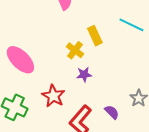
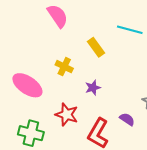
yellow cross: (75, 50) -> (64, 67), moved

